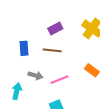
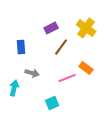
brown line: (52, 50) -> (61, 47), moved, turned -60
pink line: (59, 80) -> (67, 78), moved

